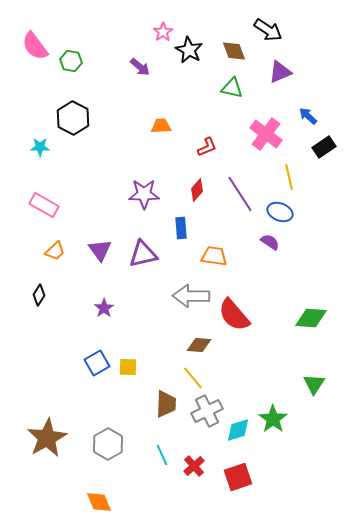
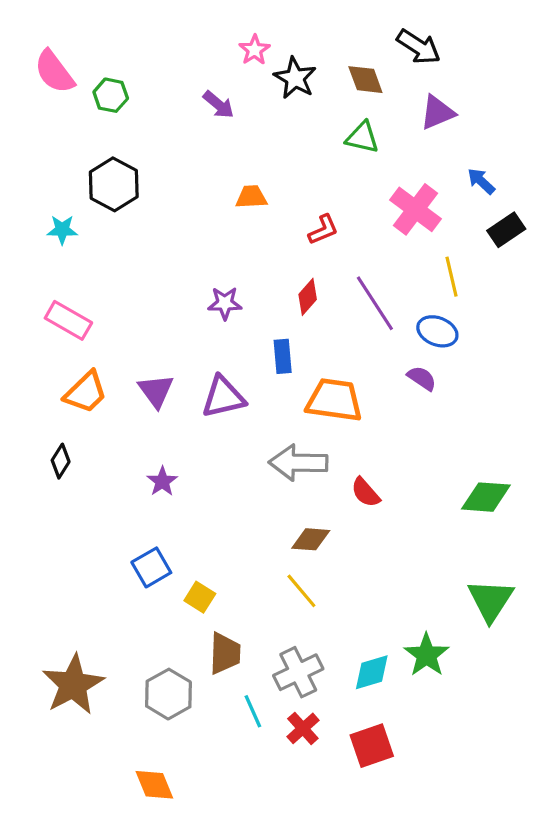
purple star: (144, 194) -> (225, 303), size x0.7
orange trapezoid: (55, 251) -> (86, 392), size x1.4
orange trapezoid: (214, 256) -> (334, 400), size x1.4
red semicircle: (234, 315) -> (365, 492), size x0.6
yellow square: (128, 367) -> (200, 597), moved, turned 30
green triangle: (314, 384) -> (491, 600), size x1.4
brown trapezoid: (166, 404) -> (225, 653), moved
gray cross: (207, 411) -> (298, 672), moved

